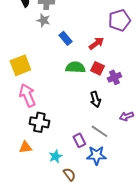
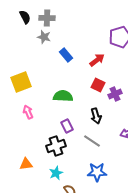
green semicircle: (75, 67) -> (63, 96), moved
pink arrow: (27, 95) -> (28, 112), size x0.6
black cross: (39, 122) -> (56, 146), moved, turned -30
gray line: (99, 131) -> (92, 141), moved
purple rectangle: (79, 140) -> (67, 126), moved

